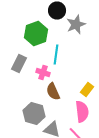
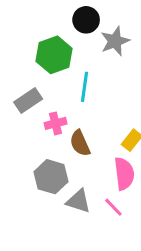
gray rectangle: (19, 64) -> (28, 101), turned 30
pink cross: (43, 72) -> (56, 123), moved, turned -32

